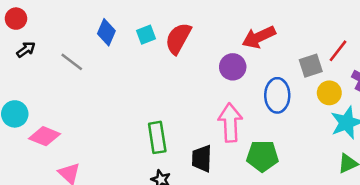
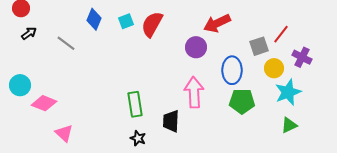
green pentagon: (262, 156) -> (242, 101), moved

